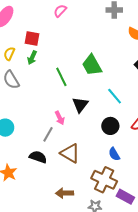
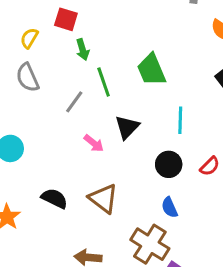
green arrow: (32, 58) -> (83, 50), moved, turned -48
cyan line: (115, 96) -> (180, 120), turned 36
pink arrow: (60, 118) -> (94, 143), turned -32
gray line: (48, 134) -> (74, 102), moved

